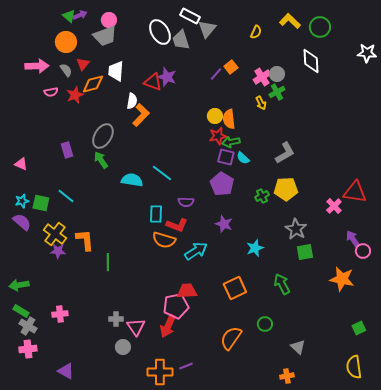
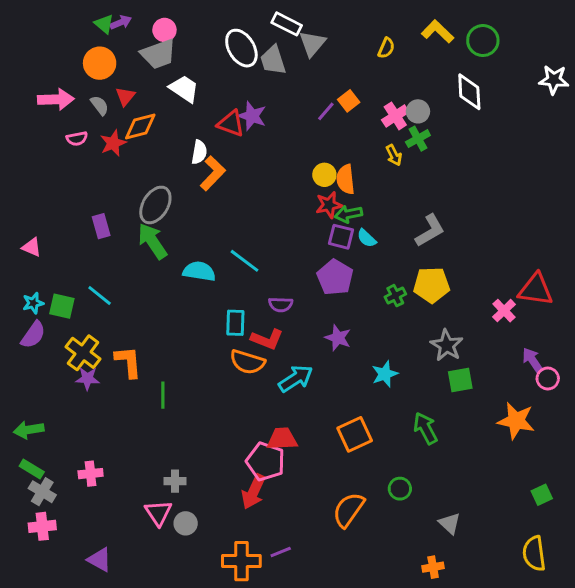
white trapezoid: (116, 71) -> (184, 89), moved, turned 120
green arrow: (101, 160) -> (152, 241), size x1.4
purple semicircle: (22, 222) -> (33, 335), turned 84
pink pentagon: (176, 306) -> (266, 461), turned 30
pink triangle: (136, 327) -> (158, 513), moved

